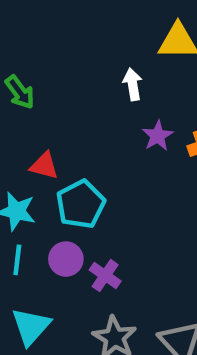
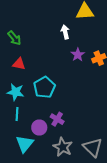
red triangle: (44, 166) -> (19, 64), moved
purple circle: (66, 259) -> (39, 127), moved

